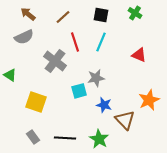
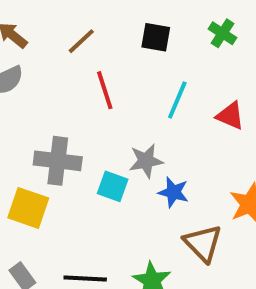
cyan line: (101, 42) -> (177, 100), moved
gray cross: (55, 61) -> (58, 161), moved, turned -30
cyan square: (79, 91) -> (113, 186), turned 35
blue star: (104, 105) -> (173, 192), moved

